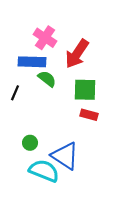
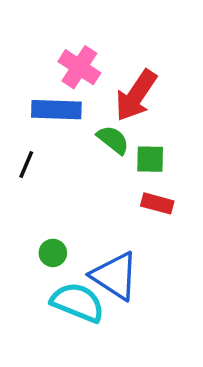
green semicircle: (47, 79) -> (113, 140), moved
green square: (85, 90) -> (150, 159), size x0.7

